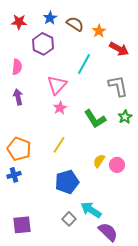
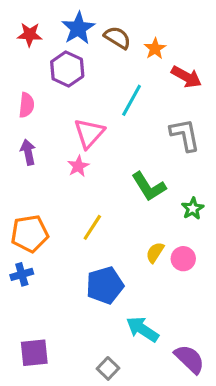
blue star: (50, 18) -> (78, 28), size x1.5
pink star: (60, 108) -> (78, 166), moved
green star: (125, 117) -> (193, 209), moved
orange pentagon: (19, 149) -> (30, 234), turned -30
gray square: (69, 219) -> (108, 368), moved
purple semicircle: (108, 232) -> (190, 359), moved

